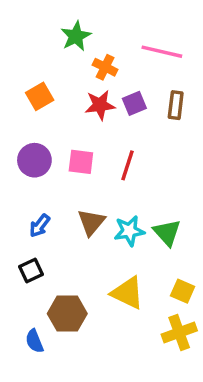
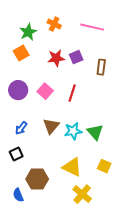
green star: (76, 36) -> (28, 32), moved
orange cross: (105, 67) -> (54, 24), moved
brown rectangle: (176, 105) -> (101, 67), moved
pink square: (81, 162) -> (45, 91), turned 35
yellow cross: (179, 332) -> (82, 194), moved, turned -30

